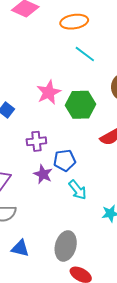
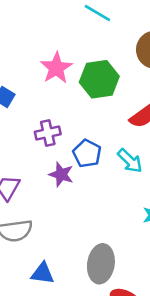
blue pentagon: (65, 160) -> (87, 153), turned -30
cyan arrow: (78, 190) -> (130, 161), moved

